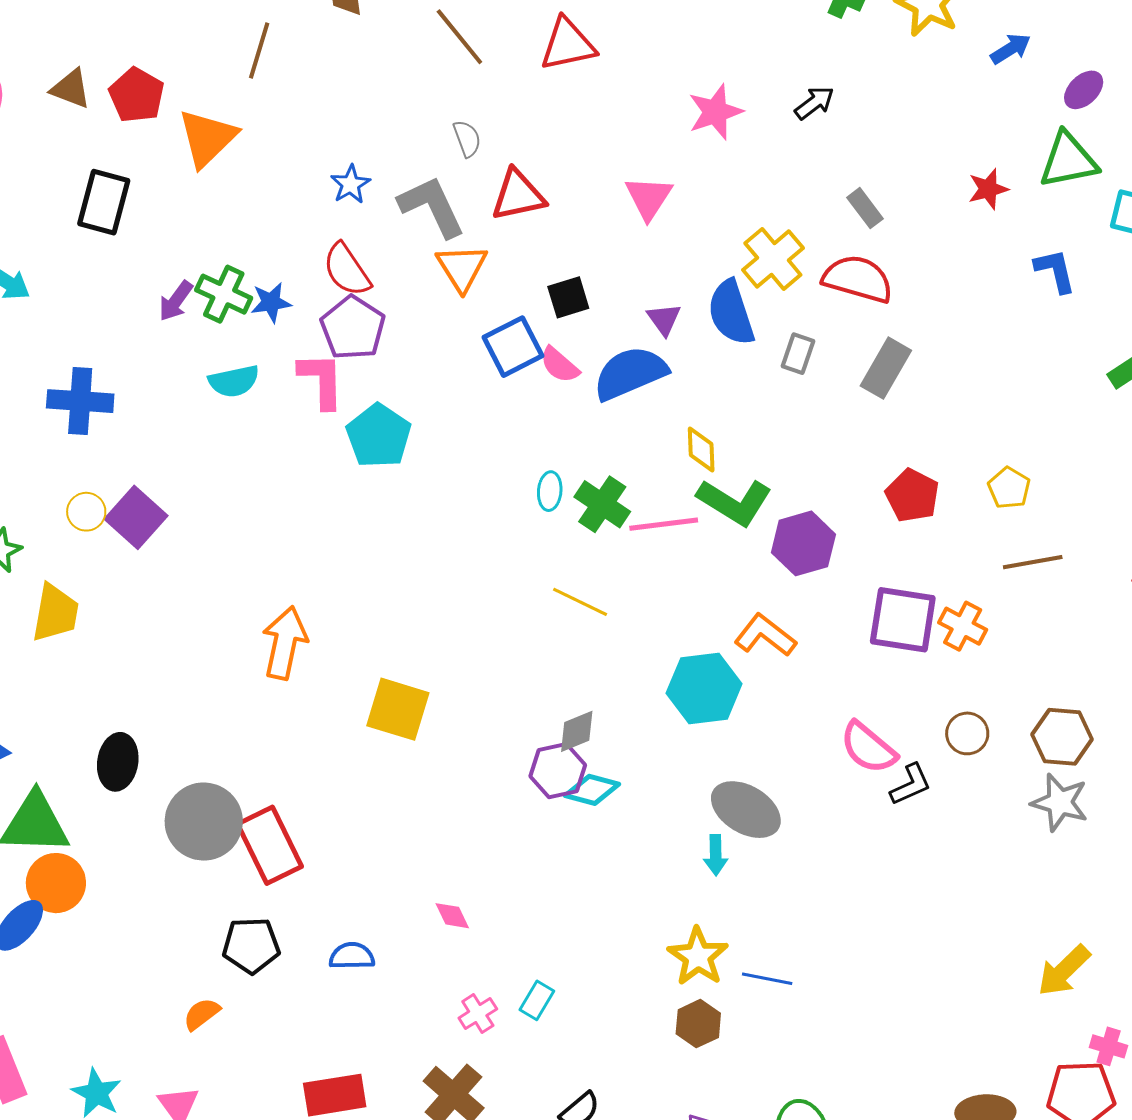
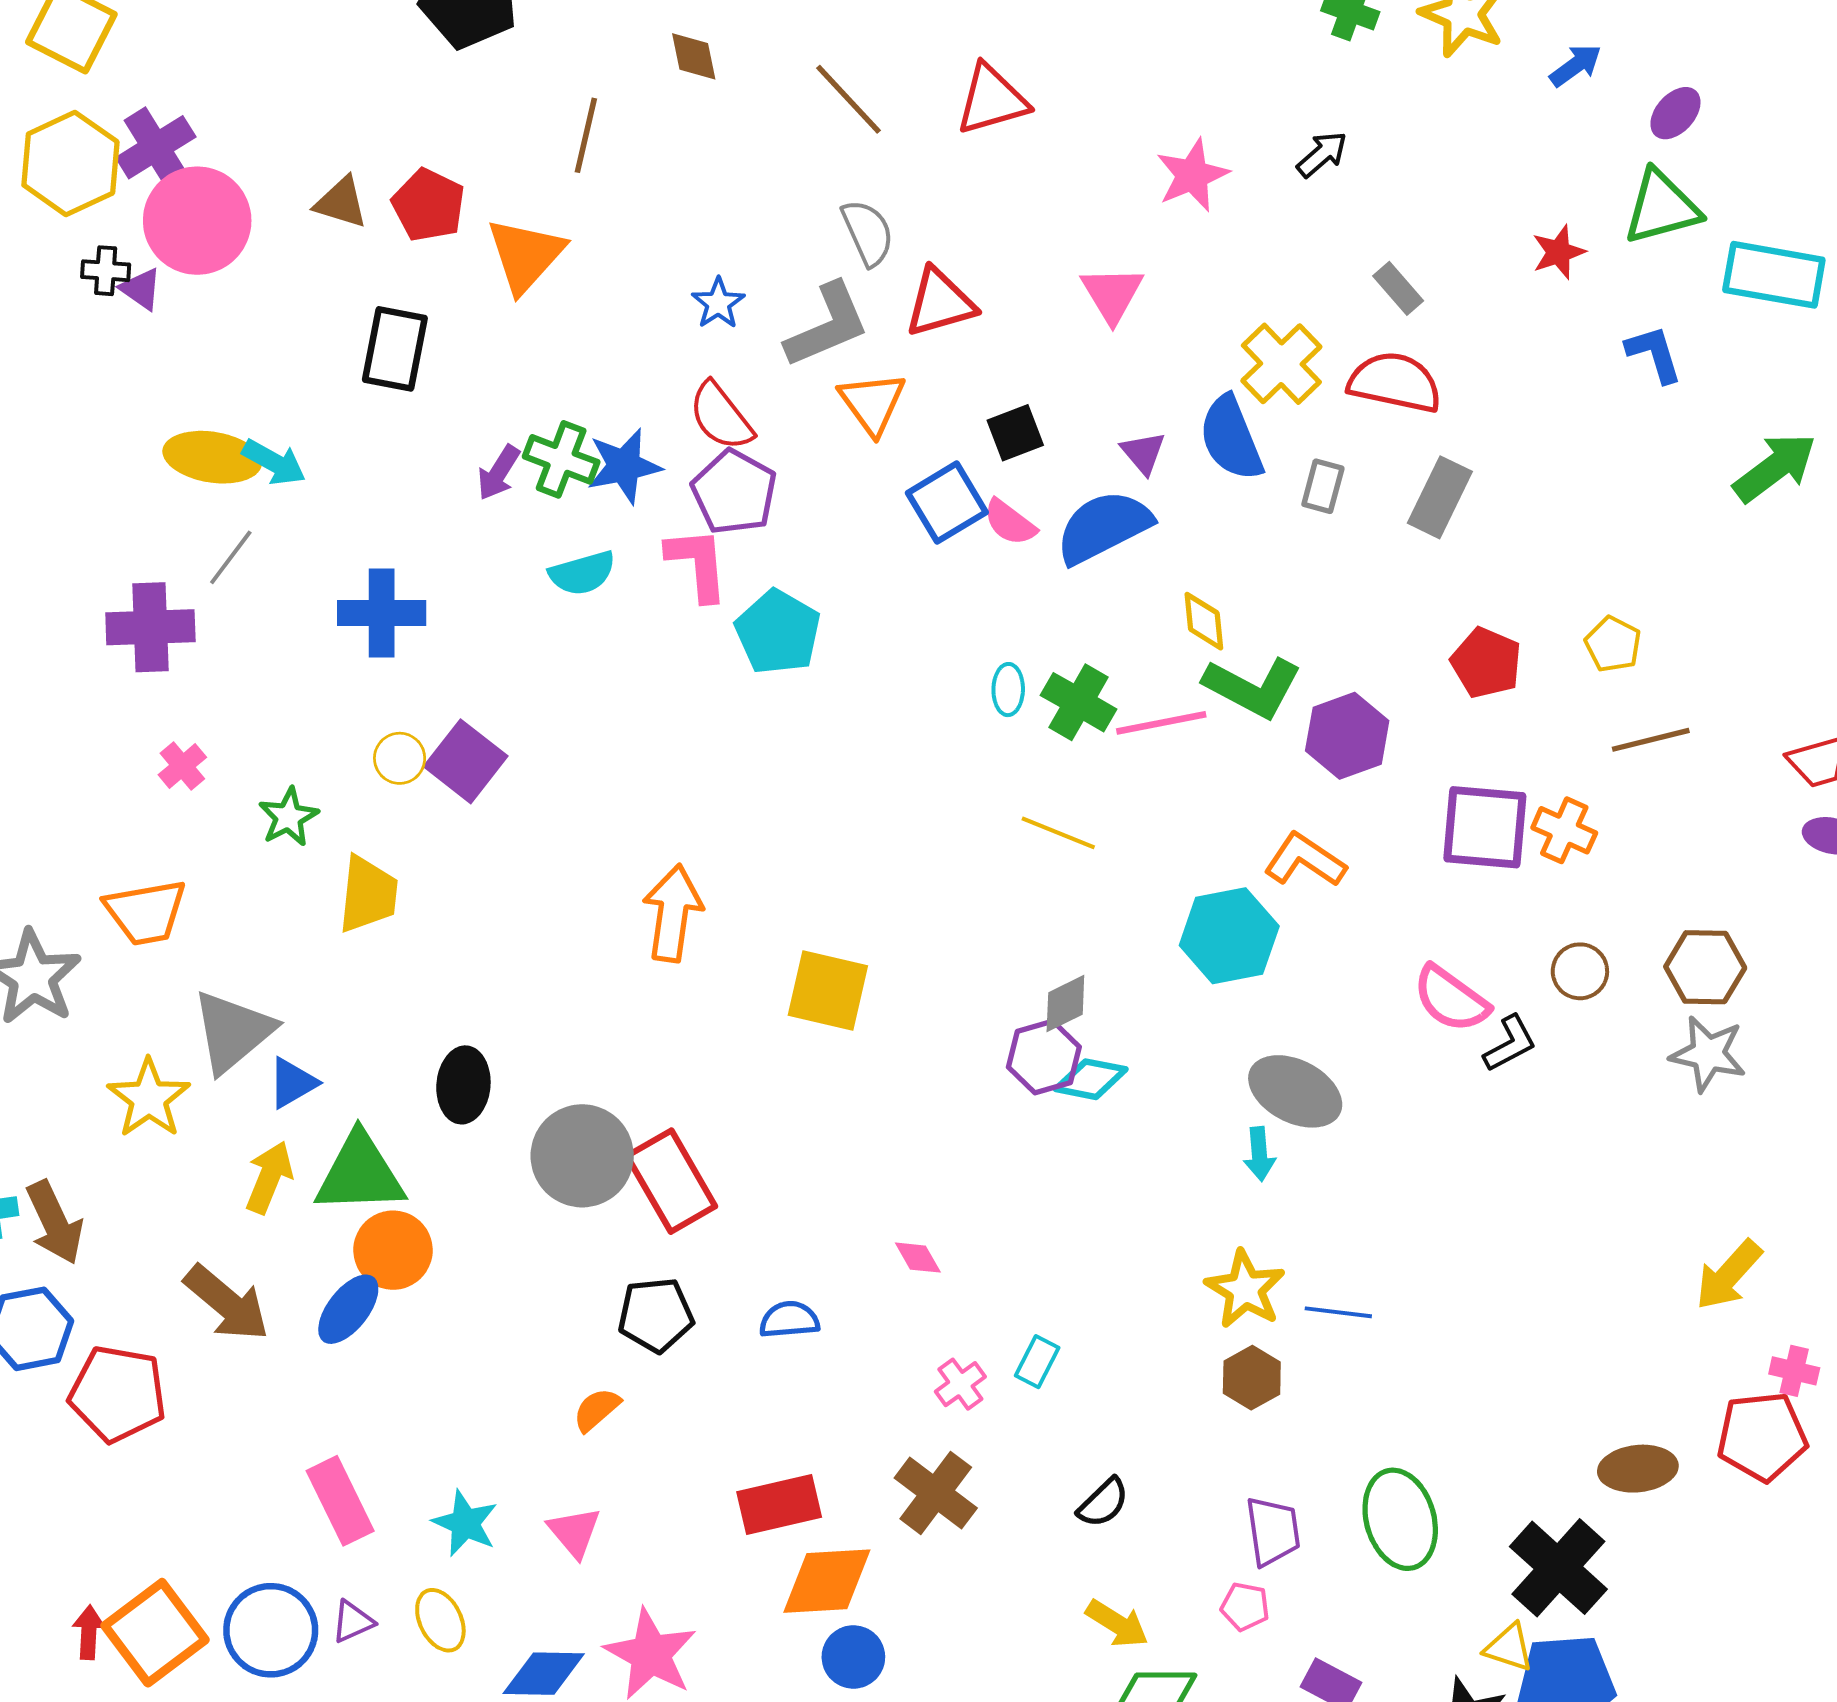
gray semicircle: (467, 139) -> (868, 233), size x1.4
gray L-shape: (432, 207) -> (827, 325), turned 96
blue star: (271, 302) -> (624, 466), size x1.4

